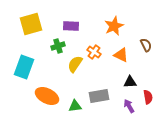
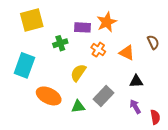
purple rectangle: (71, 26) -> (82, 27), moved
orange star: (114, 26) -> (107, 22), moved
yellow semicircle: (75, 64) -> (78, 73), moved
gray rectangle: (99, 96) -> (104, 96), turned -36
red semicircle: (148, 97) -> (155, 117), moved

